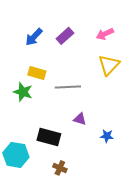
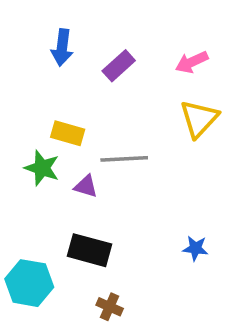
blue arrow: (34, 37) -> (62, 47), moved, turned -36
purple triangle: (80, 119) -> (86, 186), moved

